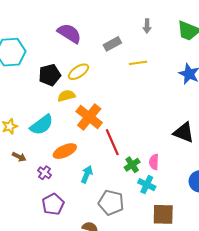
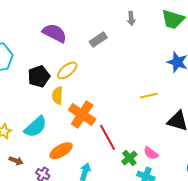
yellow line: (138, 63) -> (149, 96), moved
yellow semicircle: (66, 96) -> (57, 95), turned -66
pink semicircle: (154, 162) -> (151, 153), turned -49

